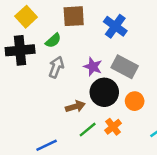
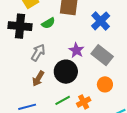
gray arrow: (56, 67) -> (38, 52), moved
black circle: (104, 92) -> (66, 72), moved
brown arrow: (75, 107) -> (38, 79), moved, turned 126

